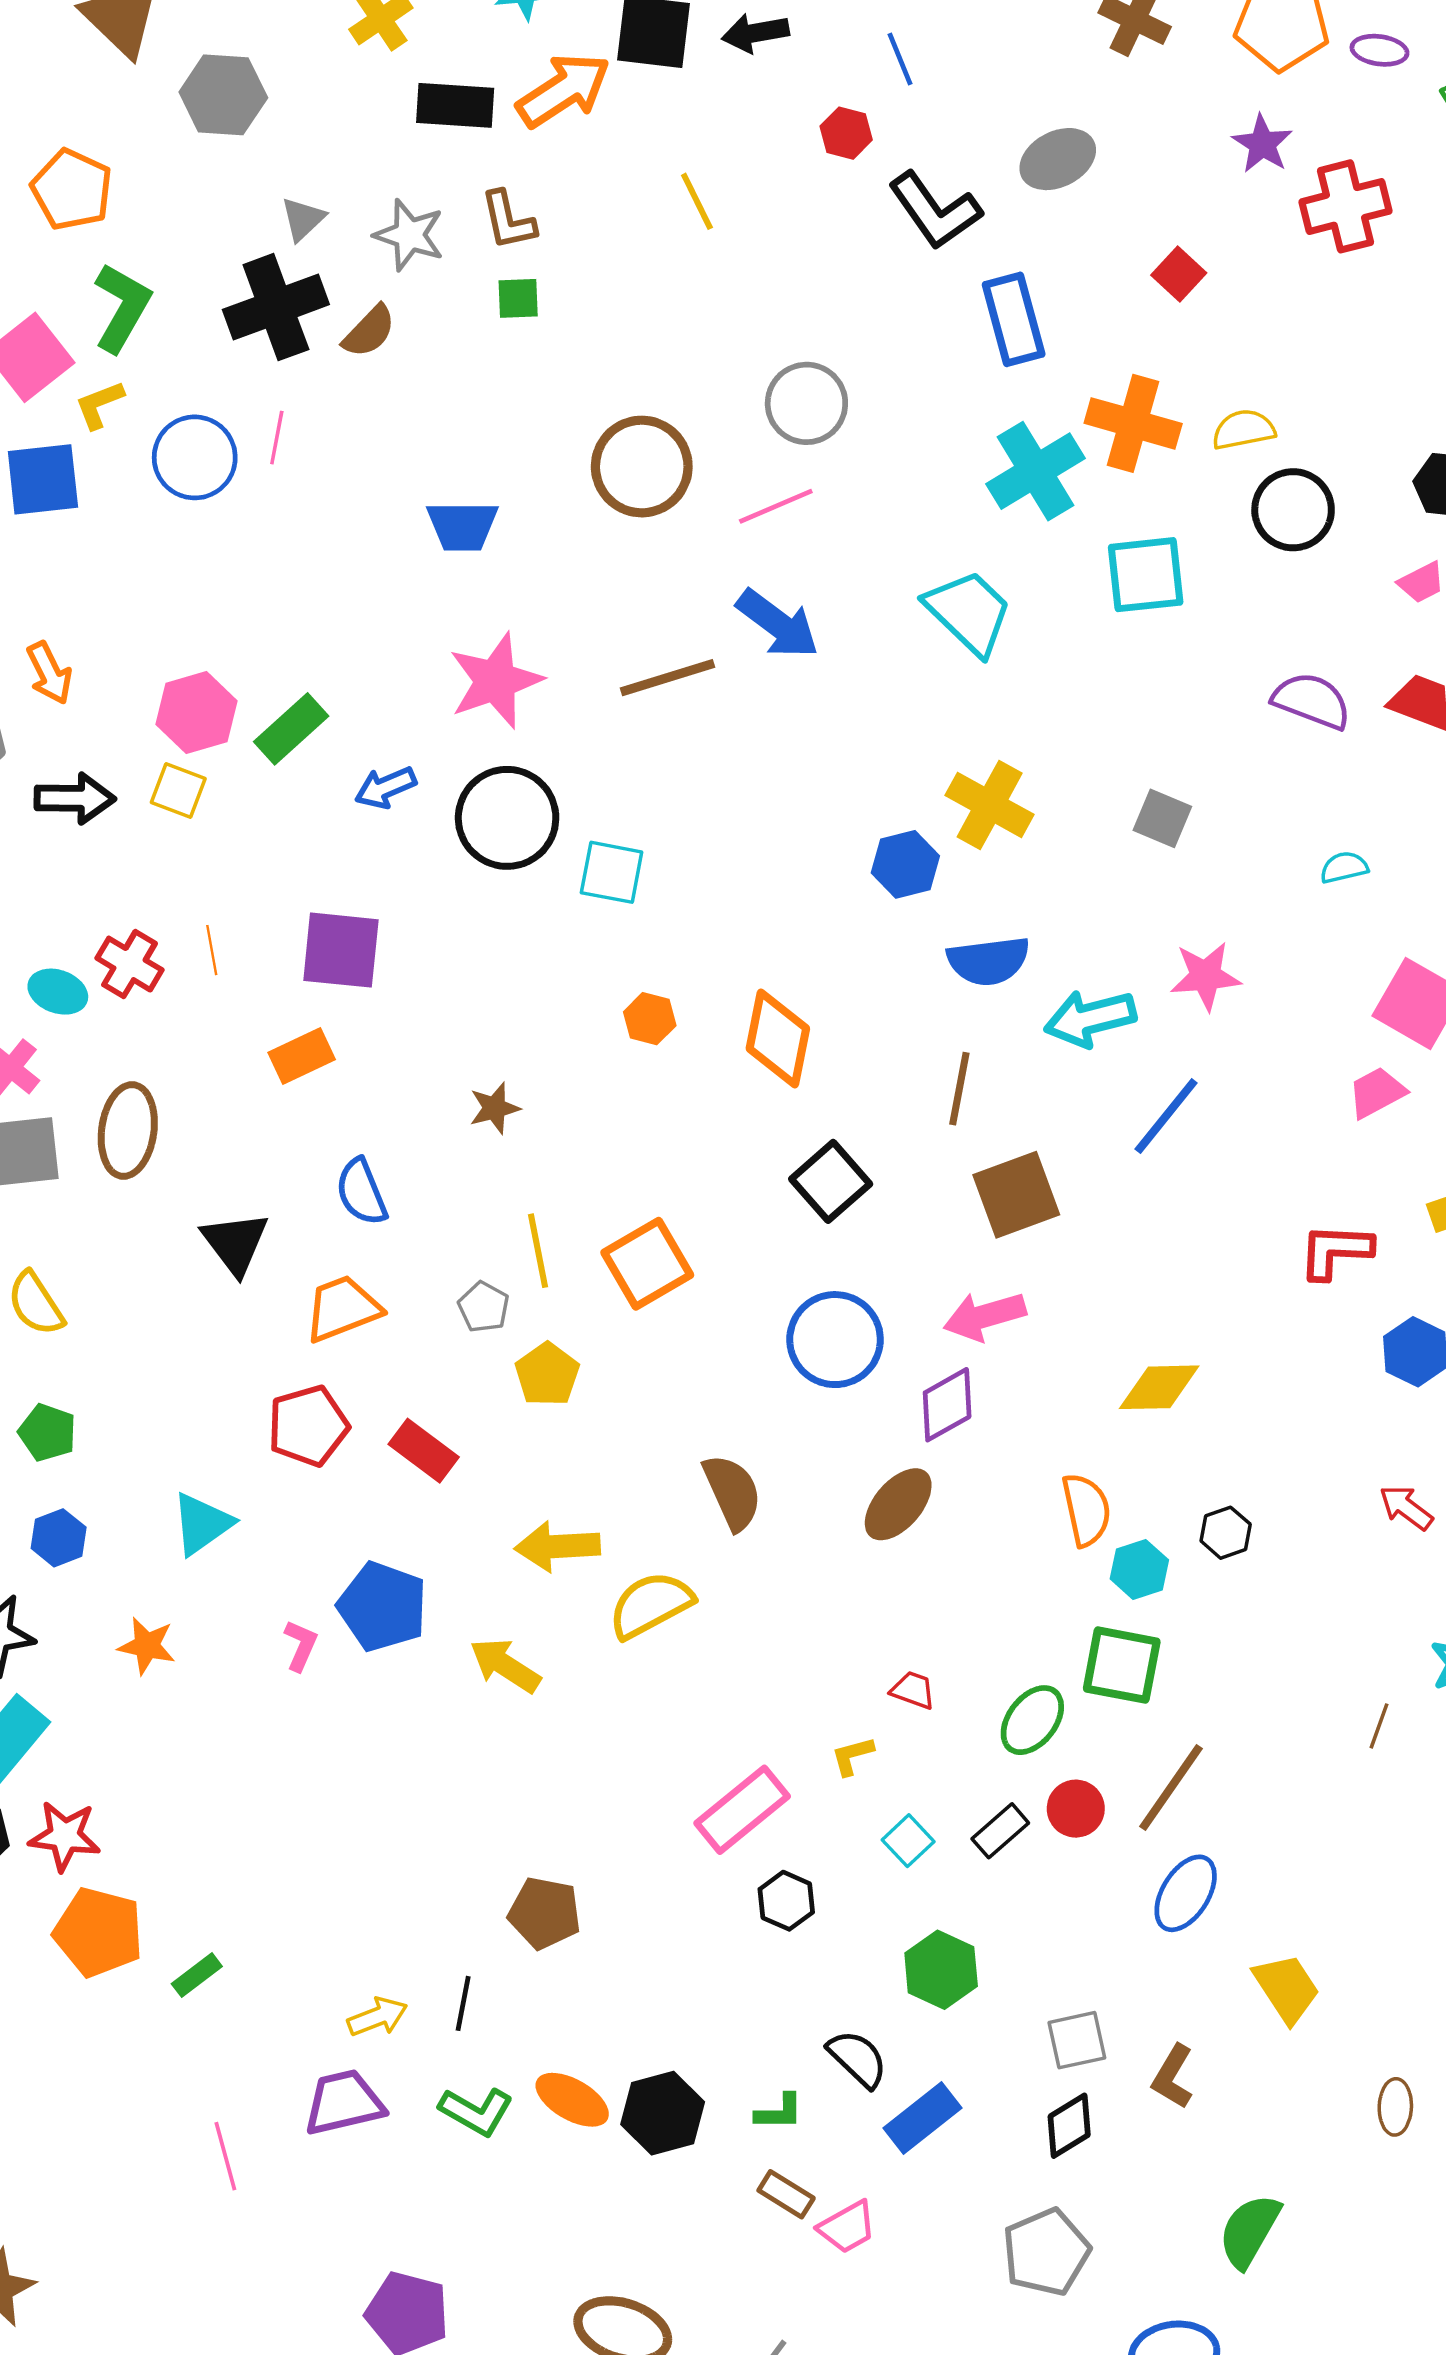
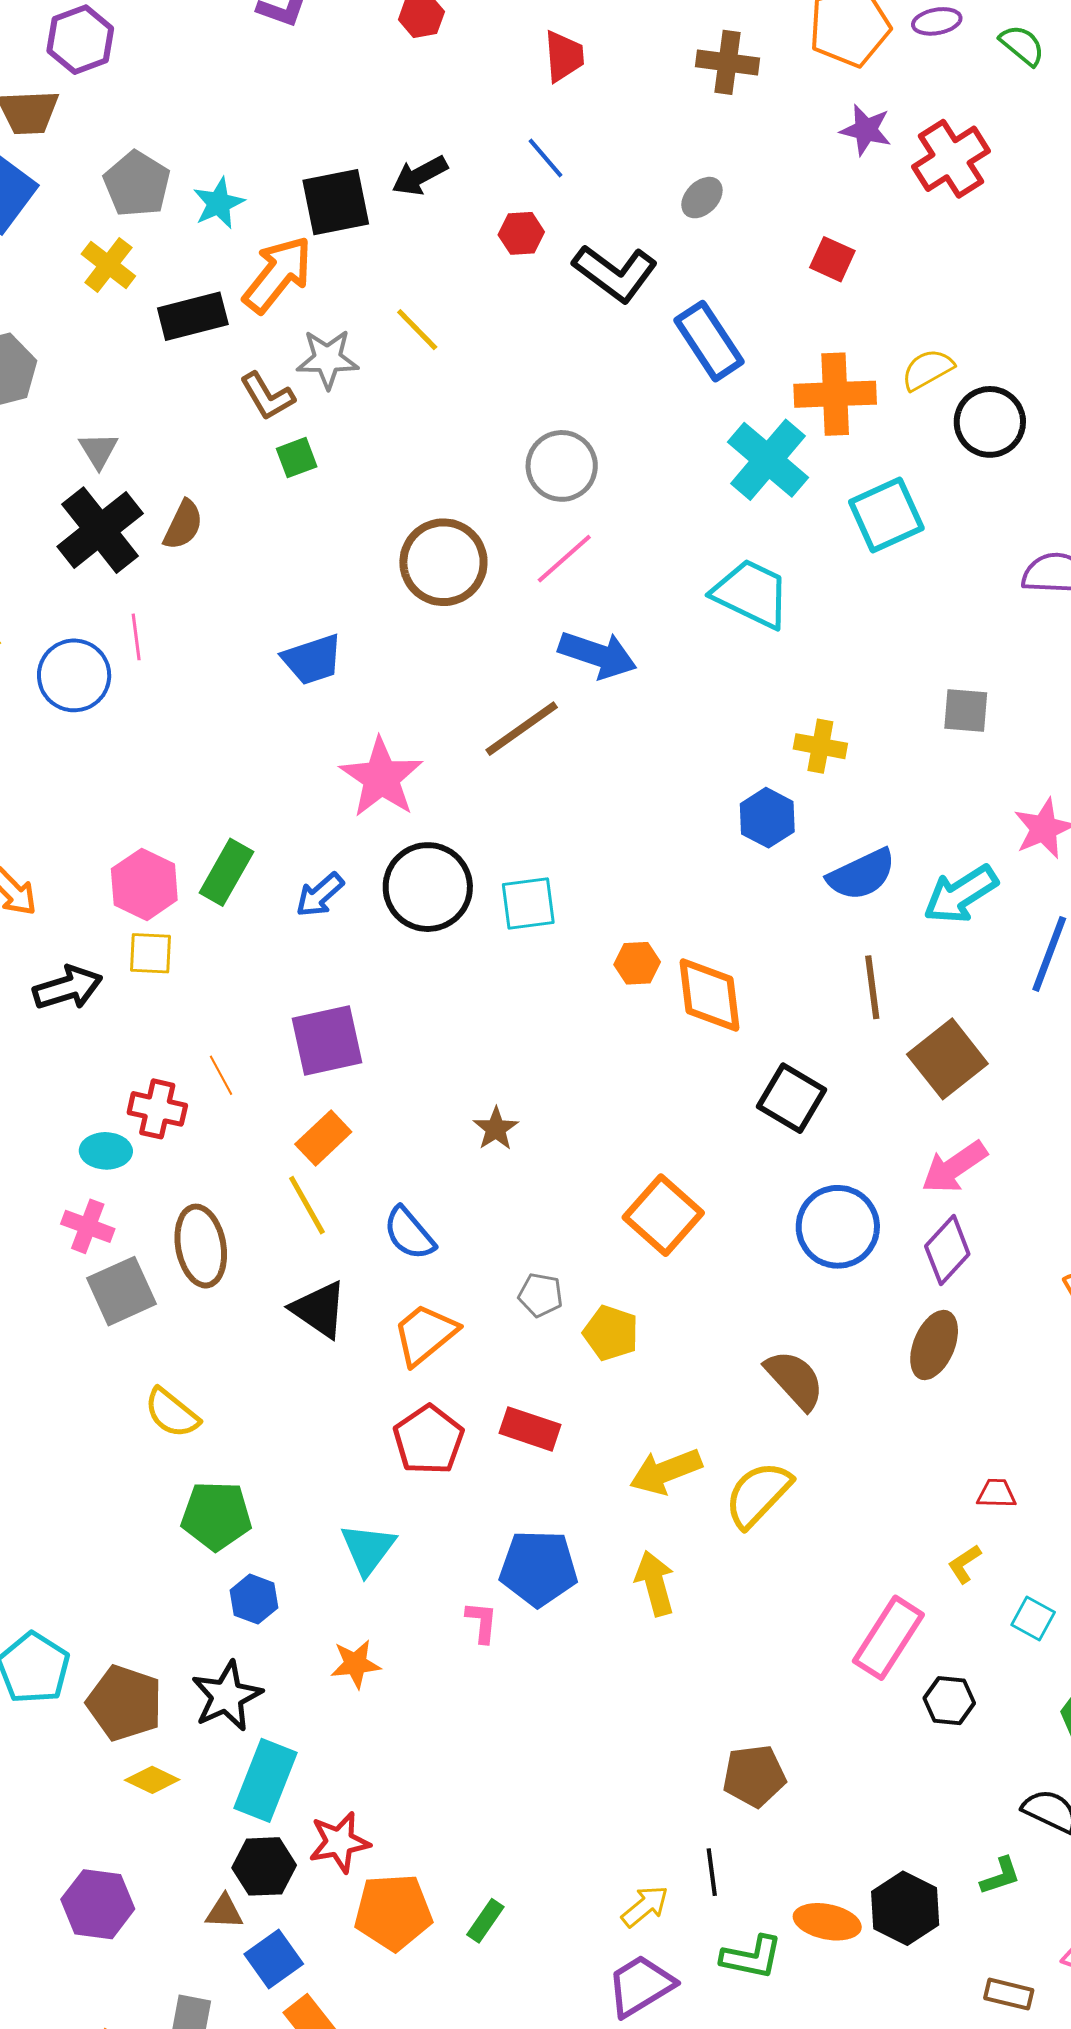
gray ellipse: (1058, 159) -> (702, 198), size x0.7
gray star: (409, 235) -> (328, 359), moved
yellow cross: (990, 805) -> (820, 746), size x0.7
orange hexagon: (650, 1019) -> (637, 963), moved
yellow line: (538, 1251) -> (307, 1205), moved
green pentagon: (47, 1433) -> (216, 1516), size x1.4
yellow arrow: (505, 1665) -> (655, 1583), turned 60
brown rectangle: (786, 2194) -> (1009, 1994), moved

